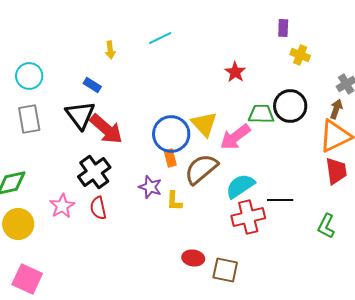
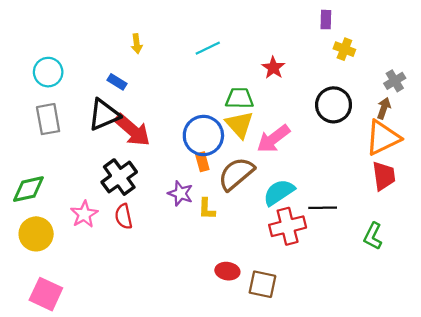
cyan line: (160, 38) -> (208, 48), moved
green trapezoid: (261, 114) -> (239, 98), moved
black triangle: (80, 115) -> (104, 115), turned 44

